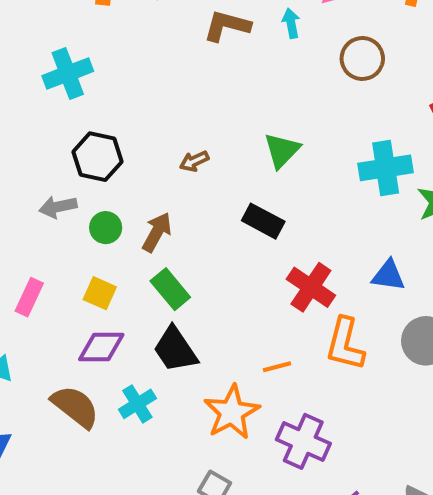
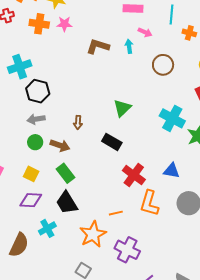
black hexagon: (98, 157) -> (38, 91), moved
brown arrow: (194, 161) -> (78, 122), moved, turned -64
cyan cross: (386, 168) -> (172, 118), turned 35
gray arrow: (58, 207) -> (36, 119), moved
brown arrow: (157, 232) -> (60, 145), turned 78
brown semicircle: (75, 407) -> (19, 245), moved, turned 75

